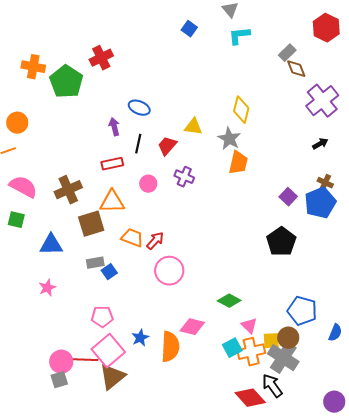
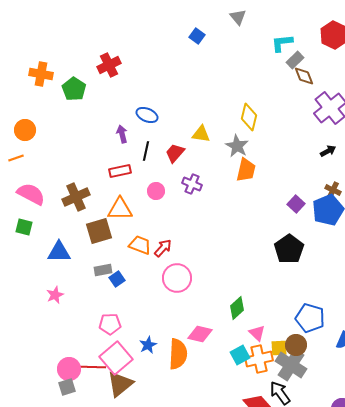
cyan L-shape: (239, 36) -> (282, 43), moved
green pentagon: (66, 82) -> (74, 89), size x0.7
green diamond: (229, 301) -> (237, 308), turned -70

